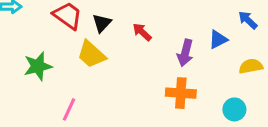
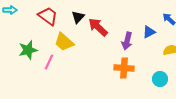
black triangle: (102, 23) -> (78, 17), moved
red arrow: (142, 32) -> (98, 27), size x1.5
pink line: (69, 109) -> (49, 62), moved

